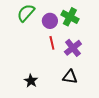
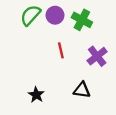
purple circle: (50, 21) -> (55, 15), moved
purple cross: (73, 48) -> (97, 56), moved

